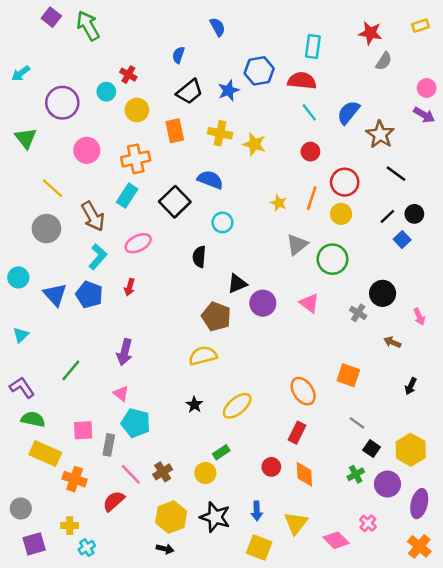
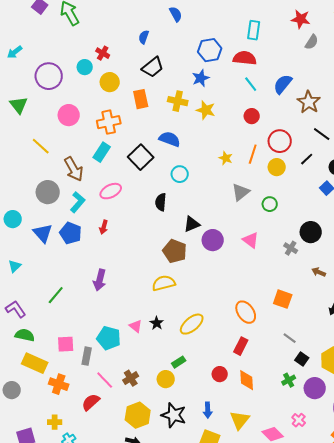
blue star: (229, 90) -> (201, 78), moved
black line: (387, 216) -> (307, 159), moved
gray circle: (46, 229) -> (48, 192), moved
green circle: (332, 259) -> (270, 204), size x0.6
pink triangle: (121, 394) -> (136, 326), moved
gray circle: (21, 508) -> (12, 390), moved

